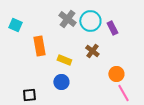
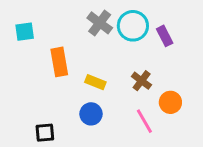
cyan square: (15, 25) -> (25, 32), turned -32
brown cross: (92, 51) -> (142, 81), moved
pink line: (123, 93) -> (144, 121), moved

